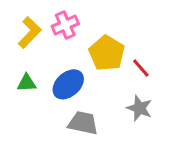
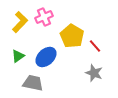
green triangle: (27, 83) -> (18, 56), turned -32
gray trapezoid: (83, 123) -> (33, 83), moved

